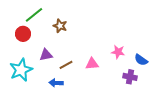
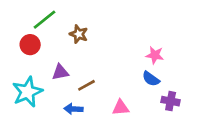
pink star: (118, 52) -> (155, 55), moved
blue semicircle: (141, 60) -> (151, 79), moved
pink triangle: (92, 64) -> (121, 108), moved

